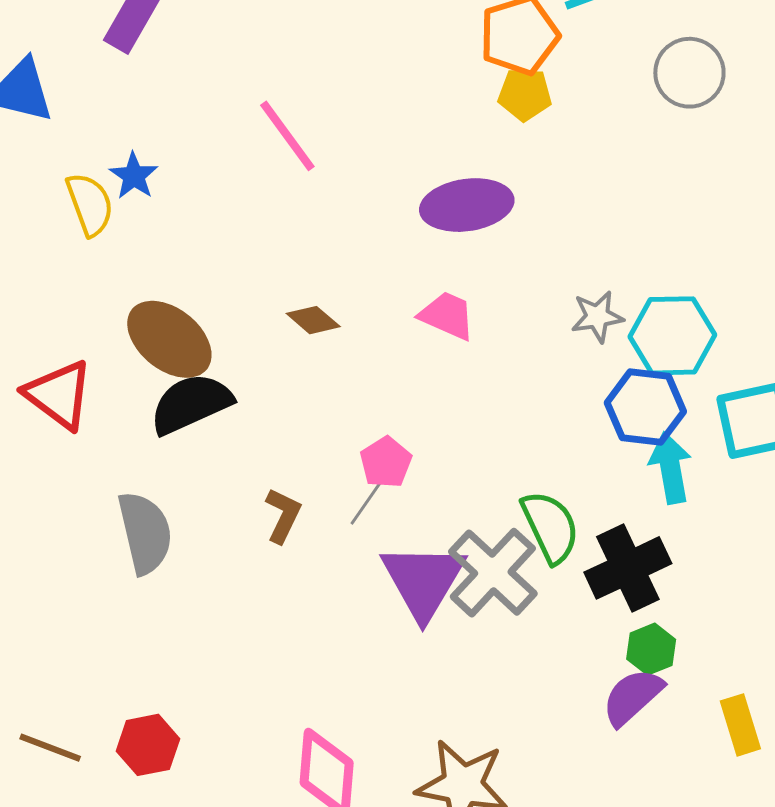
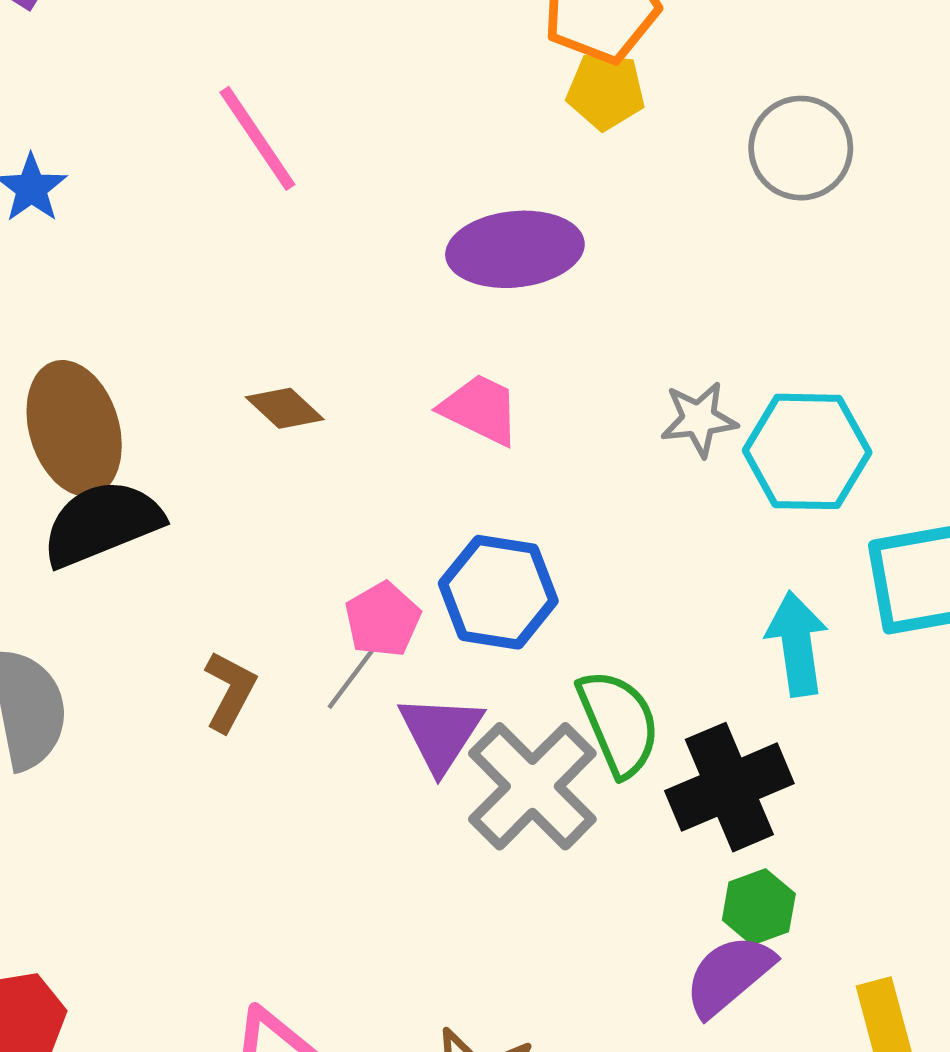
gray circle: (689, 73) -> (801, 148), moved
brown ellipse: (169, 339) -> (74, 428), turned 32
blue hexagon: (645, 407) -> (498, 592), moved
purple triangle: (423, 581) -> (441, 733), moved, size x0.7

